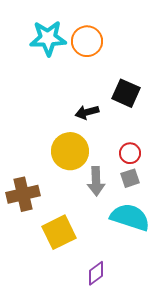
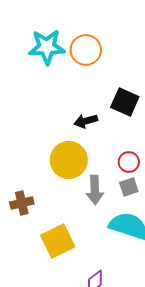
brown cross: (23, 194) -> (22, 203), size x0.7

